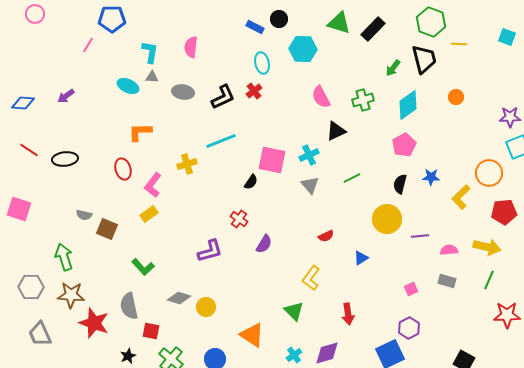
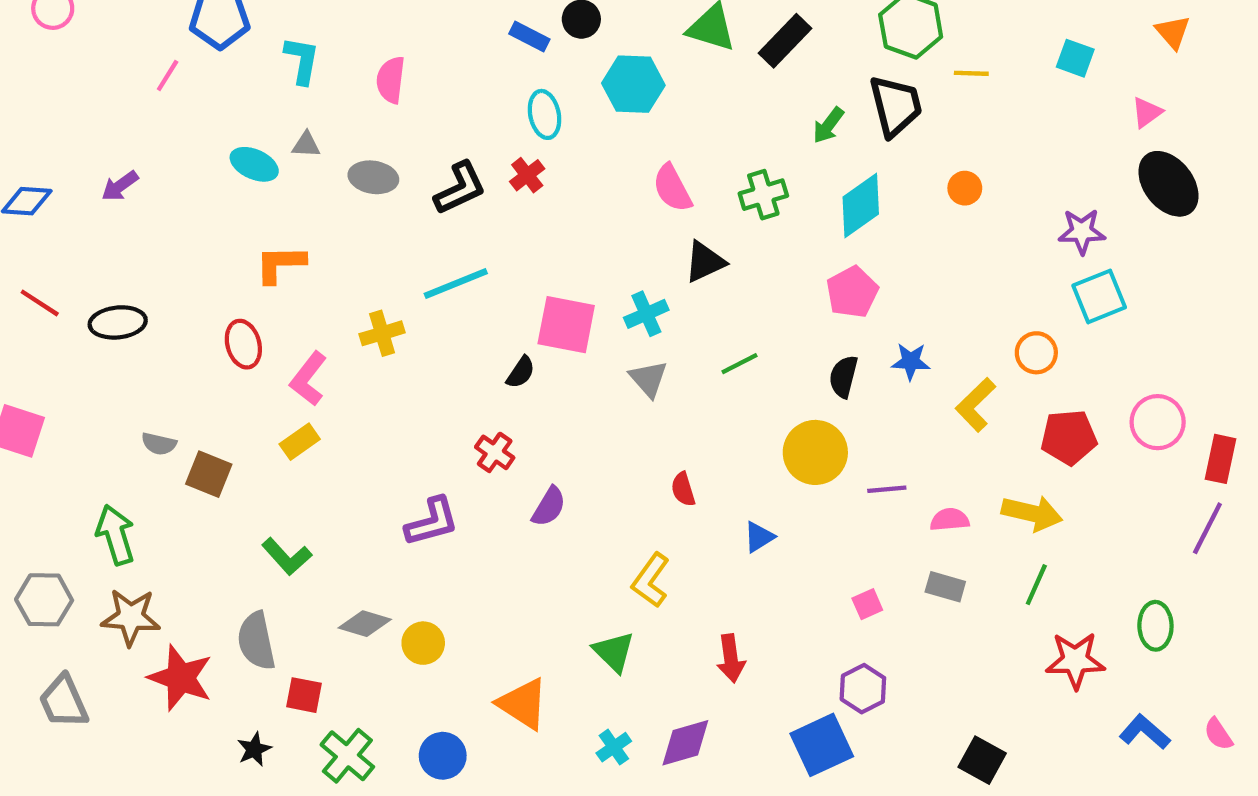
cyan L-shape: (150, 52) -> (302, 60), moved
orange circle: (489, 173) -> (1036, 353), size x0.7
red semicircle: (326, 236) -> (683, 489), turned 98

